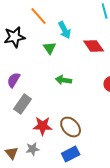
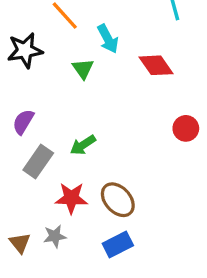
green arrow: (64, 80) -> (83, 145), moved, turned -42

